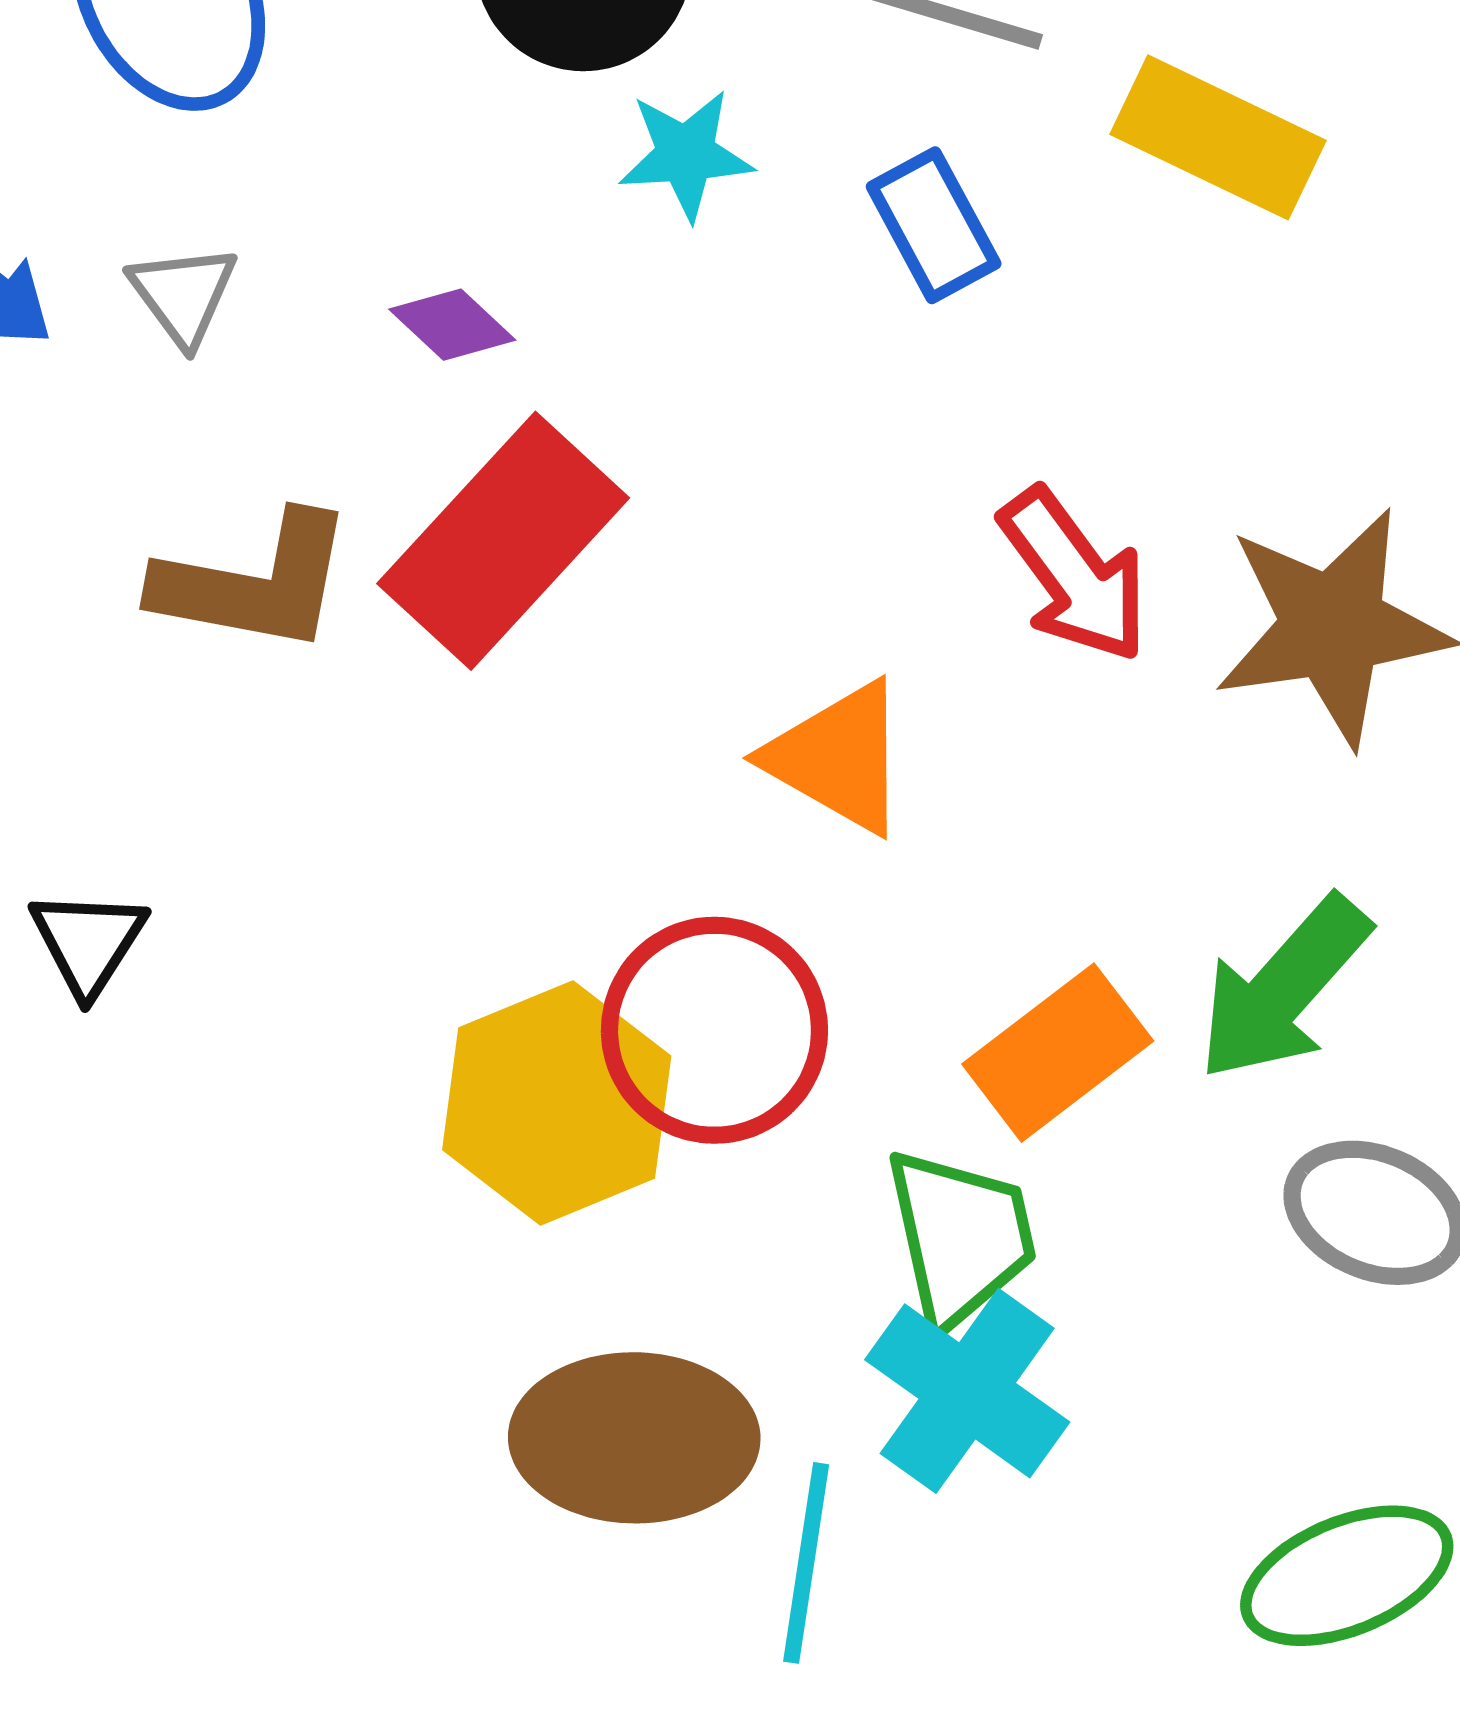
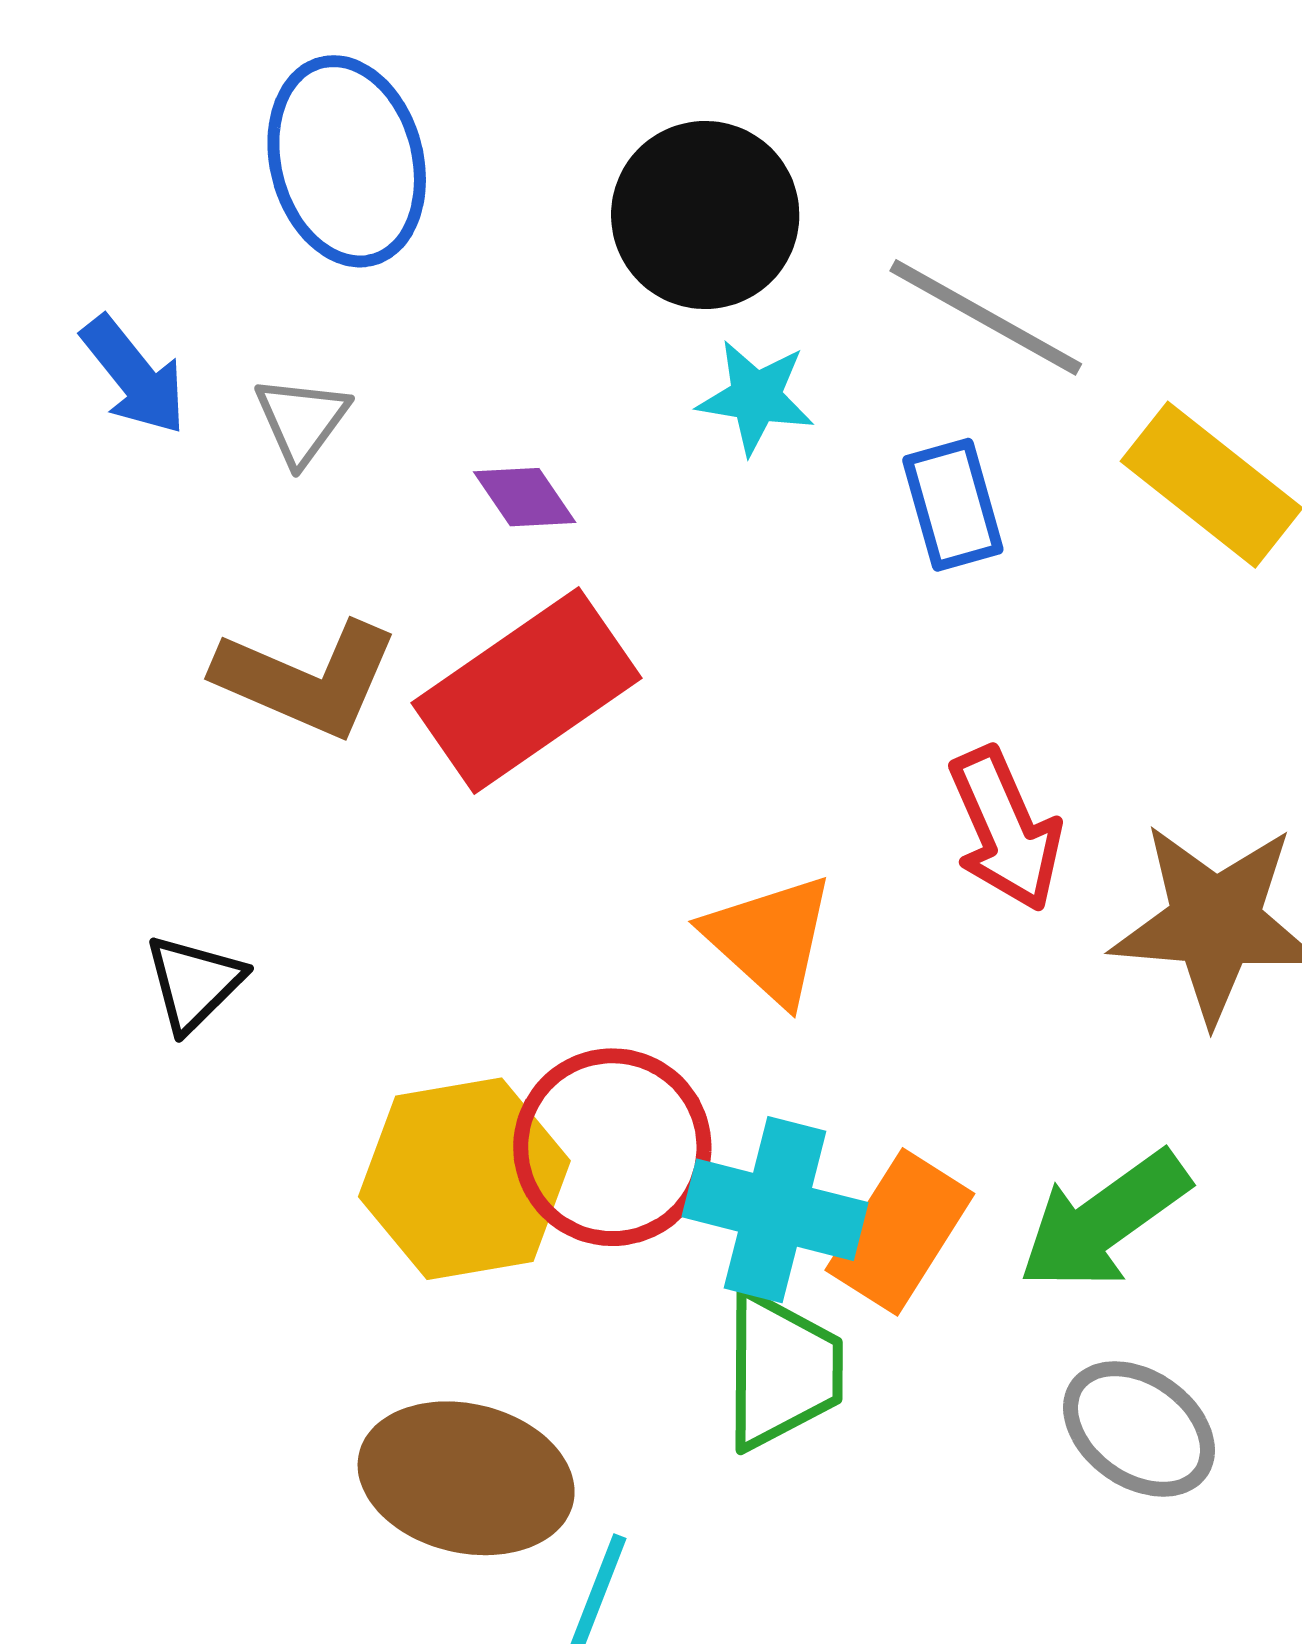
black triangle: (88, 942) -> (194, 983), moved
orange rectangle: (1058, 1053) -> (900, 1232), turned -33
cyan cross: (967, 1391) -> (775, 1210), moved, turned -34

